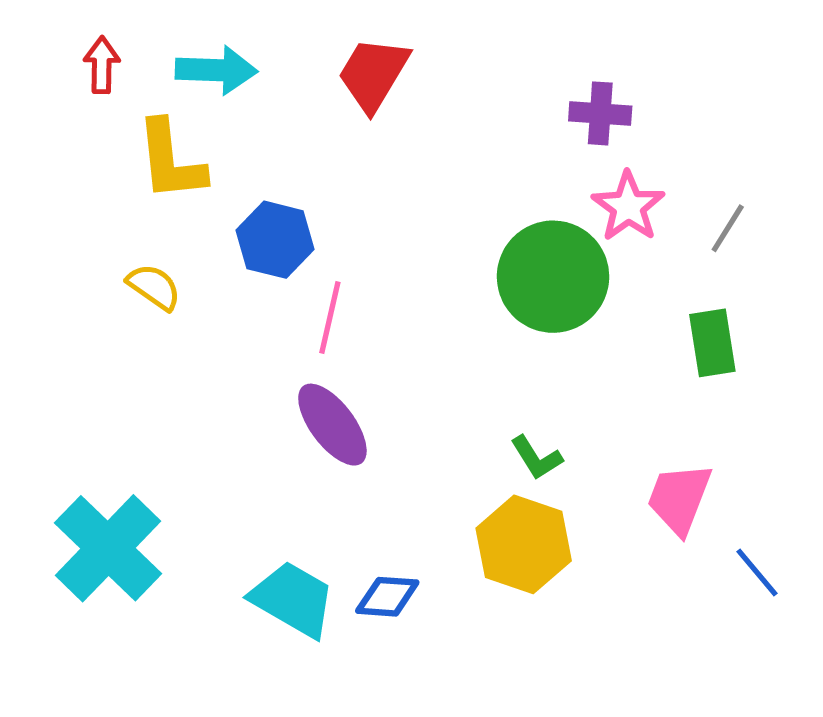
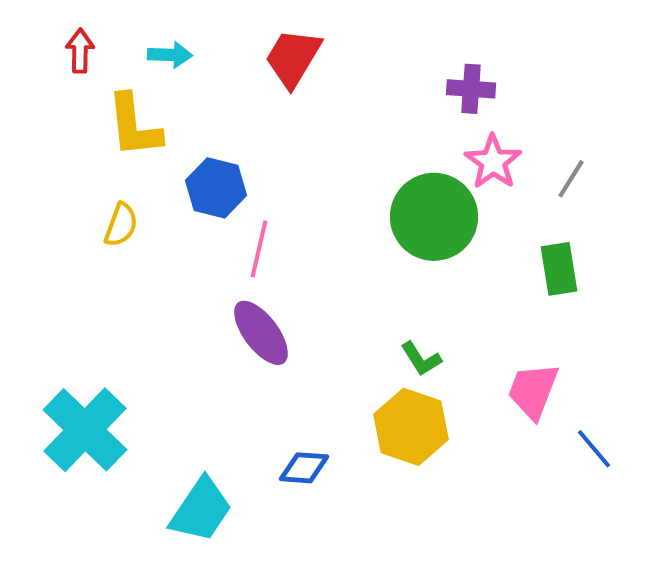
cyan arrow: (216, 70) -> (170, 55), size x0.7
yellow semicircle: (154, 287) -> (121, 225), turned 75
cyan trapezoid: (293, 599) -> (201, 510), moved, turned 94

